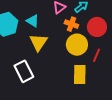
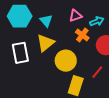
yellow circle: (77, 45) -> (66, 61), moved
white rectangle: (24, 71) -> (20, 53), moved

